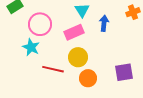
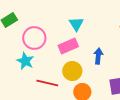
blue arrow: (104, 23) -> (98, 56), moved

